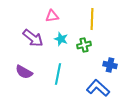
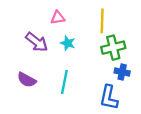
green cross: (84, 45) -> (113, 48), moved, size x1.5
blue L-shape: (98, 88) -> (109, 98), turned -120

